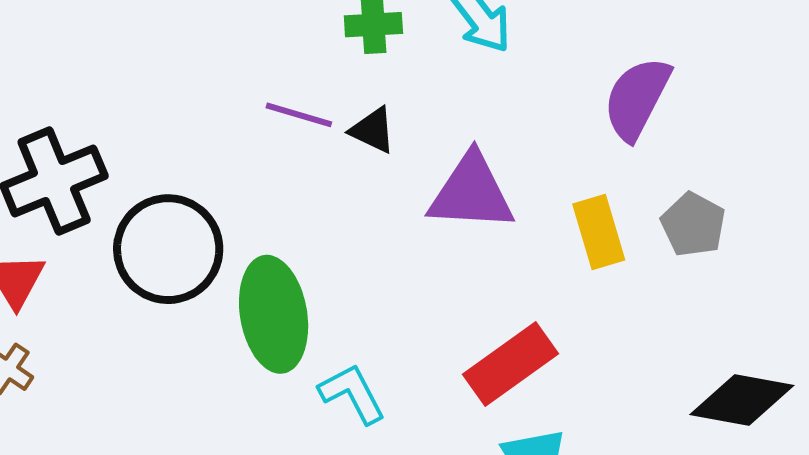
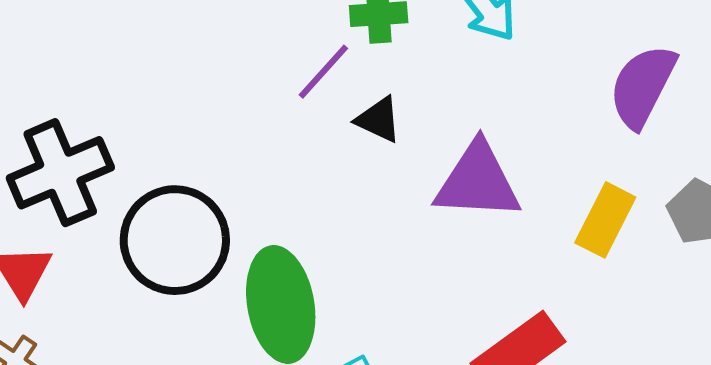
purple line: (299, 115) -> (323, 72), moved, turned -64
yellow rectangle: (599, 232) -> (605, 220), turned 44

